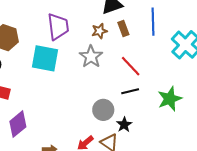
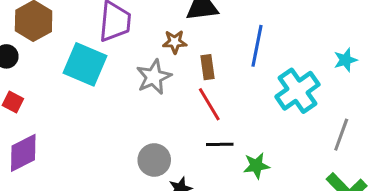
brown rectangle: (123, 28) -> (208, 67), moved
black line: (130, 91) -> (220, 144), moved
green star: (170, 99) -> (256, 166), size x0.7

